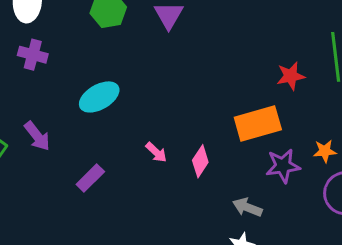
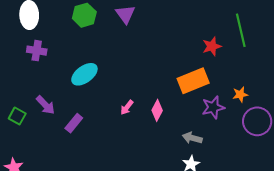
pink arrow: (156, 152) -> (127, 107), turned 91
purple rectangle: (90, 178) -> (74, 123), moved

